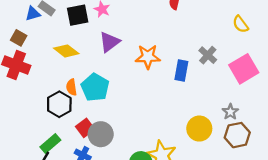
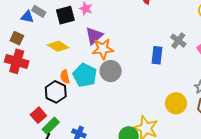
blue triangle: (33, 14) -> (27, 17), turned 32
orange star: (148, 57) -> (103, 49), moved
red square: (85, 128) -> (38, 115), moved
gray circle: (101, 134) -> (111, 71), moved

